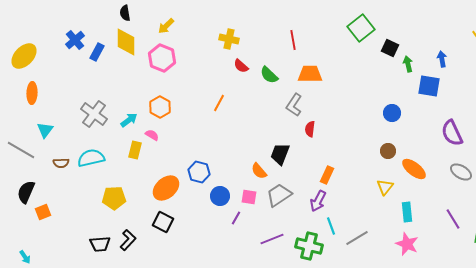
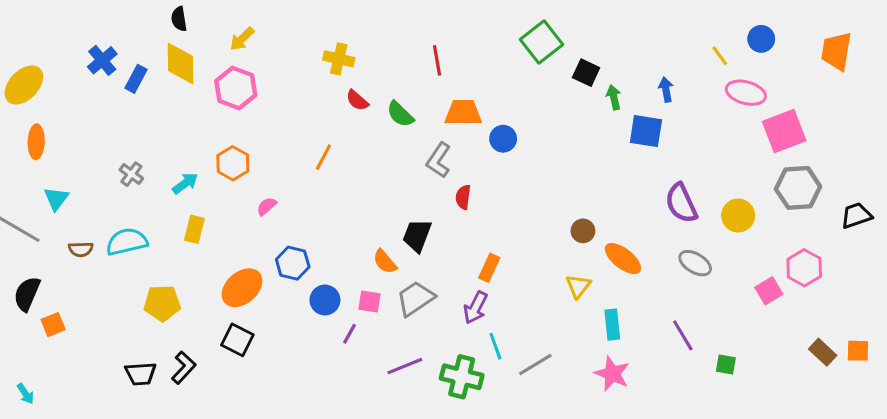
blue circle: (392, 113) -> (503, 139), moved
gray cross: (94, 114) -> (131, 174), size x0.6
pink semicircle: (152, 135) -> (267, 206), moved, turned -72

